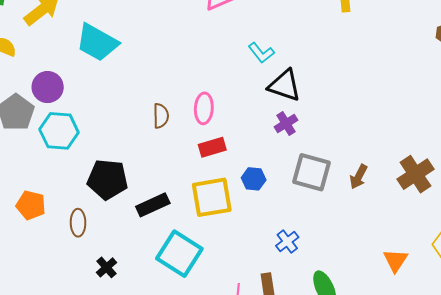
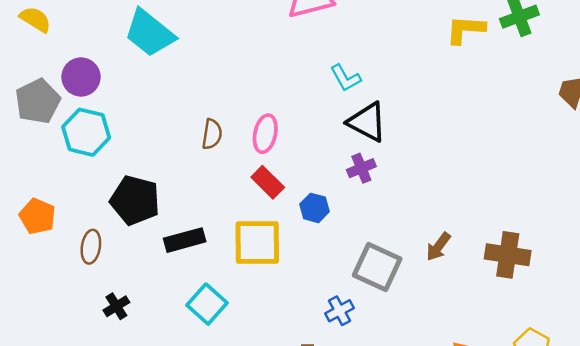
red rectangle: (212, 147) -> (268, 182), turned 52
gray square: (311, 172) -> (377, 267), moved
brown cross: (416, 174) -> (508, 255), turned 33
blue hexagon: (254, 179) -> (314, 208), moved
cyan square: (179, 254) -> (207, 304), size x0.7

